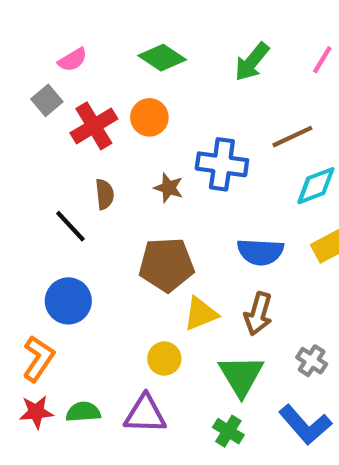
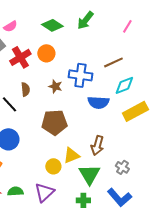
green arrow: (252, 62) -> (85, 20), moved
blue semicircle: (260, 252) -> (98, 102), moved
yellow triangle: (201, 314) -> (71, 155), moved
purple triangle: (145, 414) -> (44, 192), turned -45
green cross: (228, 431) -> (83, 200), turned -32

